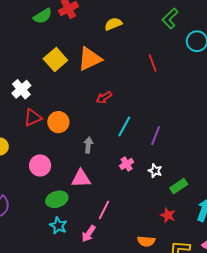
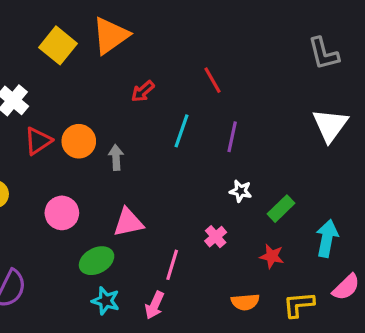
red line: (153, 63) -> (212, 80), moved
gray arrow: (88, 145) -> (116, 157), moved
pink cross: (127, 164) -> (216, 237), moved

